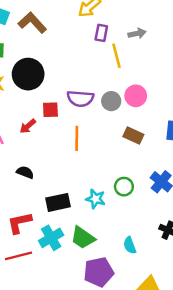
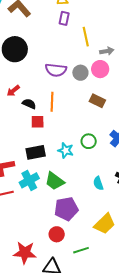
purple rectangle: (101, 33) -> (64, 18), moved
gray arrow: (137, 33) -> (107, 51), moved
red square: (50, 110) -> (38, 122), moved
black semicircle: (25, 172) -> (29, 104), moved
cyan semicircle: (130, 245) -> (98, 183), moved

